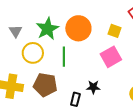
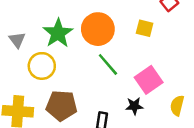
green line: (64, 57) -> (108, 64), moved, turned -36
pink square: (111, 57) -> (149, 80), moved
black star: (93, 87) -> (134, 106), moved

